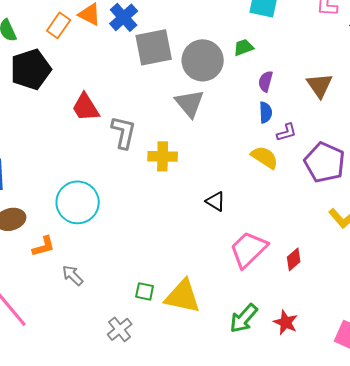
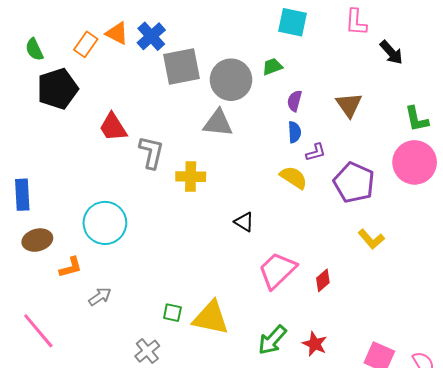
gray triangle: (190, 103) -> (218, 123), turned -44
gray arrow: (73, 275) -> (100, 297), turned 100

